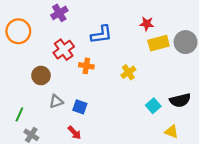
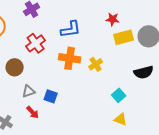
orange cross: (86, 66) -> (70, 58), moved, size x1.5
black semicircle: (180, 100) -> (144, 72), moved
yellow triangle: (172, 132) -> (121, 119), moved
red arrow: (74, 133) -> (33, 112), moved

